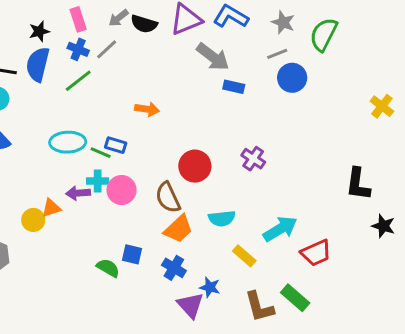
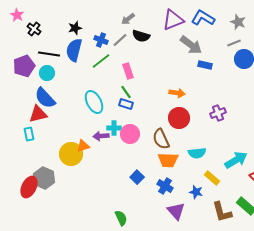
pink rectangle: (78, 19) -> (128, 71), moved
black semicircle: (144, 24) -> (141, 36), moved
orange arrow: (147, 109) -> (177, 93), moved
cyan ellipse: (68, 142) -> (94, 102), turned 65
green line: (101, 153) -> (126, 92), moved, turned 32
purple cross: (253, 159) -> (218, 113), turned 35
yellow circle: (33, 220) -> (71, 154), size x1.5
orange trapezoid: (178, 229) -> (168, 160), turned 45
blue square: (132, 254) -> (137, 177), turned 32
green semicircle: (108, 268) -> (121, 218), moved, turned 35
blue star: (210, 287) -> (196, 192), moved

